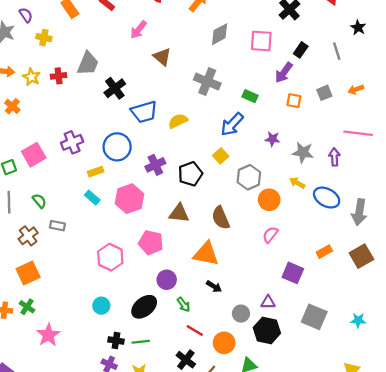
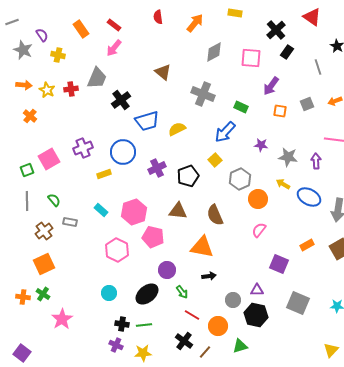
pink arrow: (138, 30) -> (114, 48), moved
black rectangle: (301, 50) -> (287, 52), moved
cyan rectangle: (92, 198) -> (101, 210), moved
pink hexagon: (129, 199) -> (134, 212), moved
black arrow: (214, 286) -> (209, 276), turned -40

